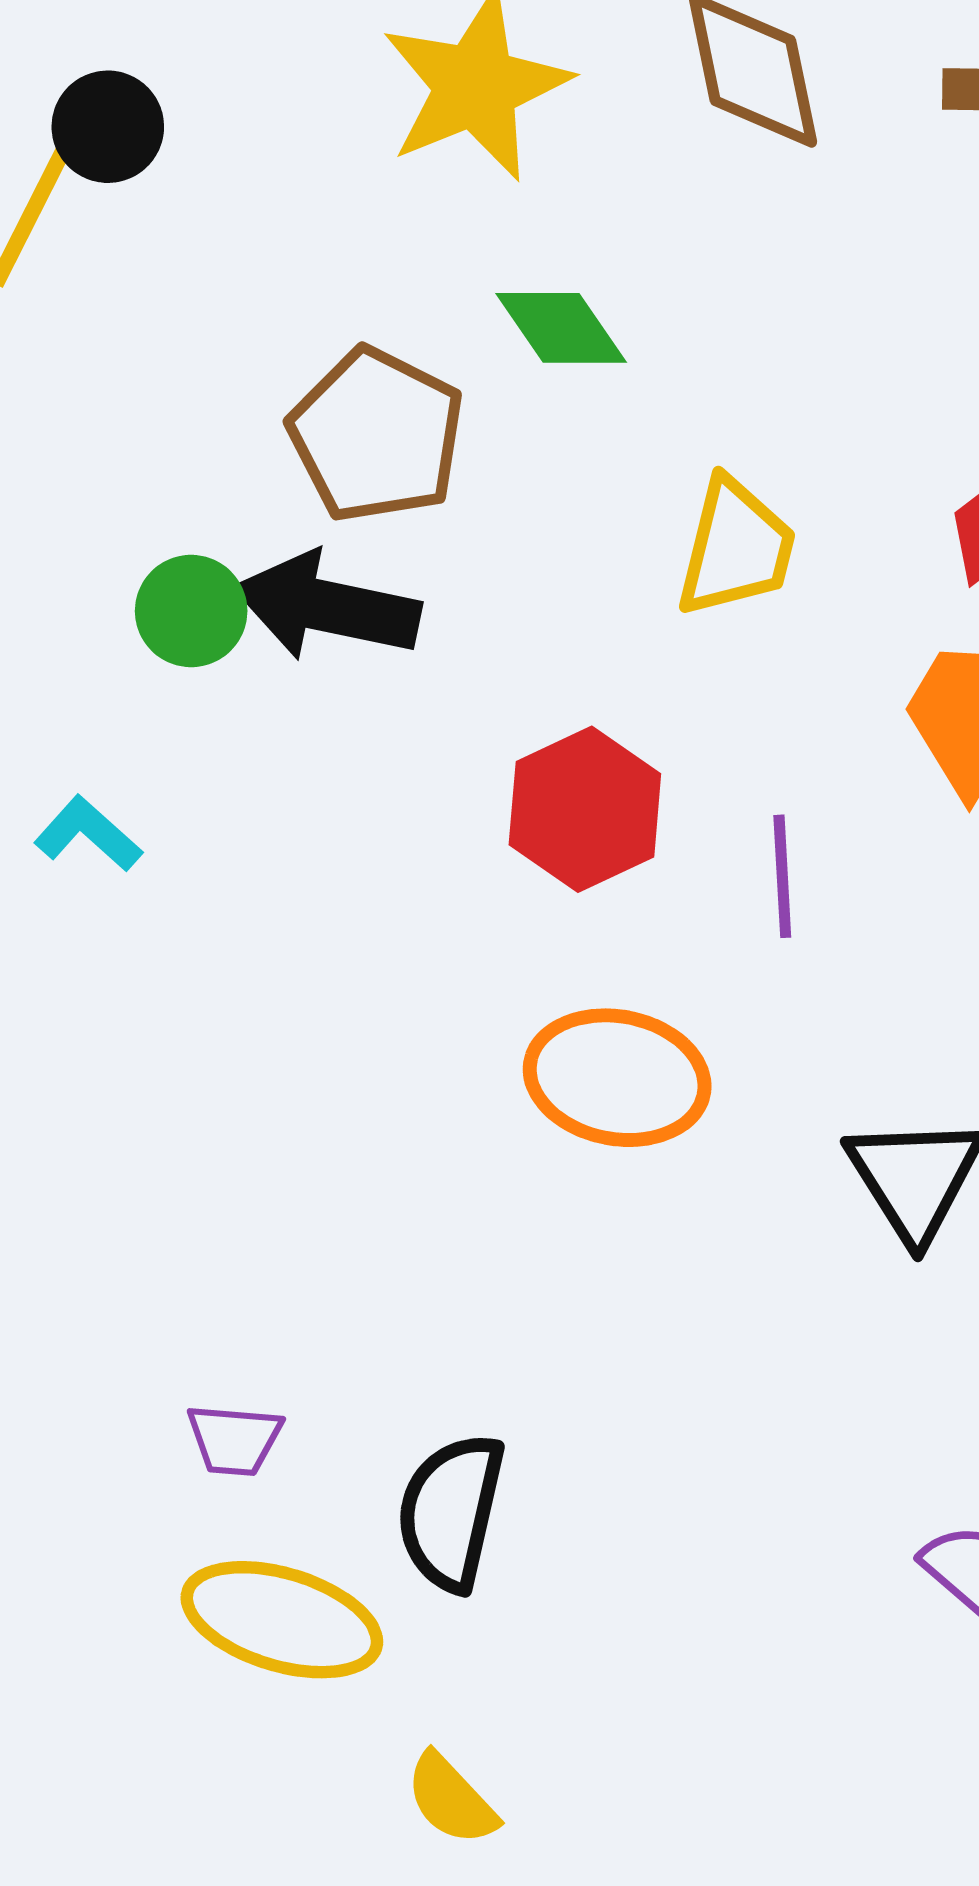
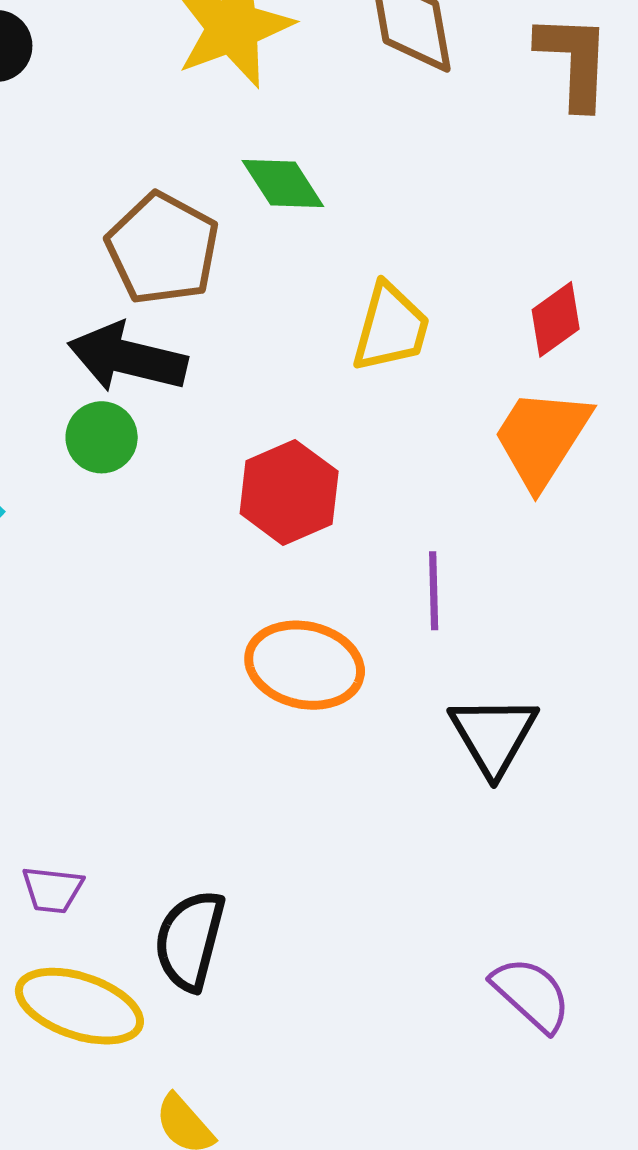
green circle: (191, 611) -> (102, 437), moved
purple line: (782, 876) -> (434, 591), moved

